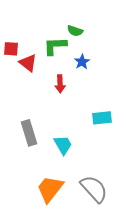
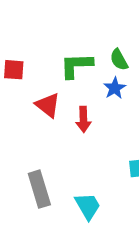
green semicircle: (75, 31) -> (119, 60), moved, turned 42
red triangle: (28, 63) -> (48, 105), moved

